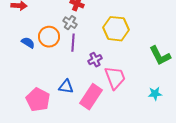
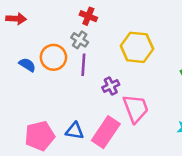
blue triangle: (66, 87) -> (75, 131), moved
pink pentagon: (38, 100) -> (40, 136), turned 30

